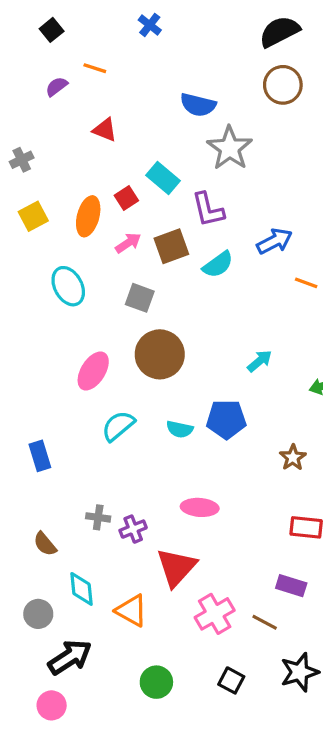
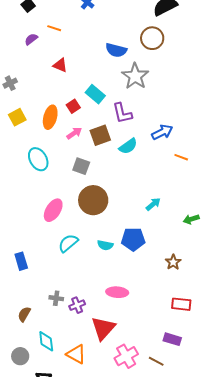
brown circle: (283, 85) -> (152, 38), moved
brown semicircle: (45, 544) -> (24, 314), turned 70

